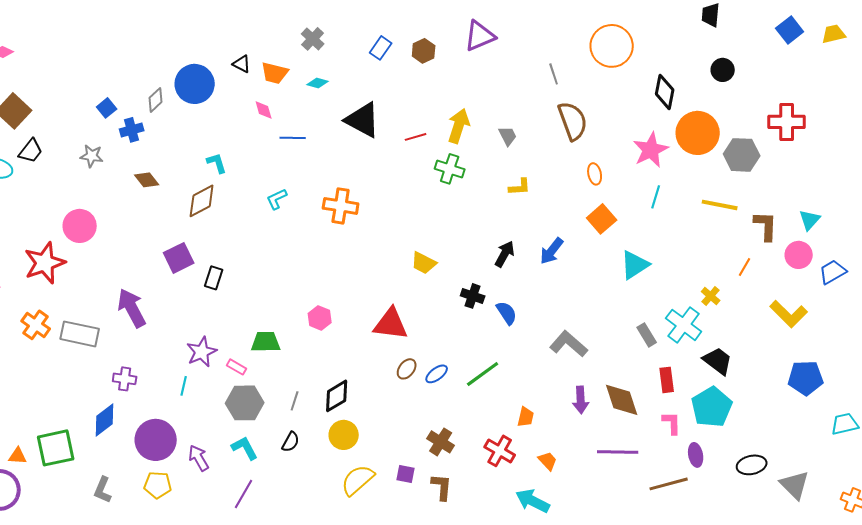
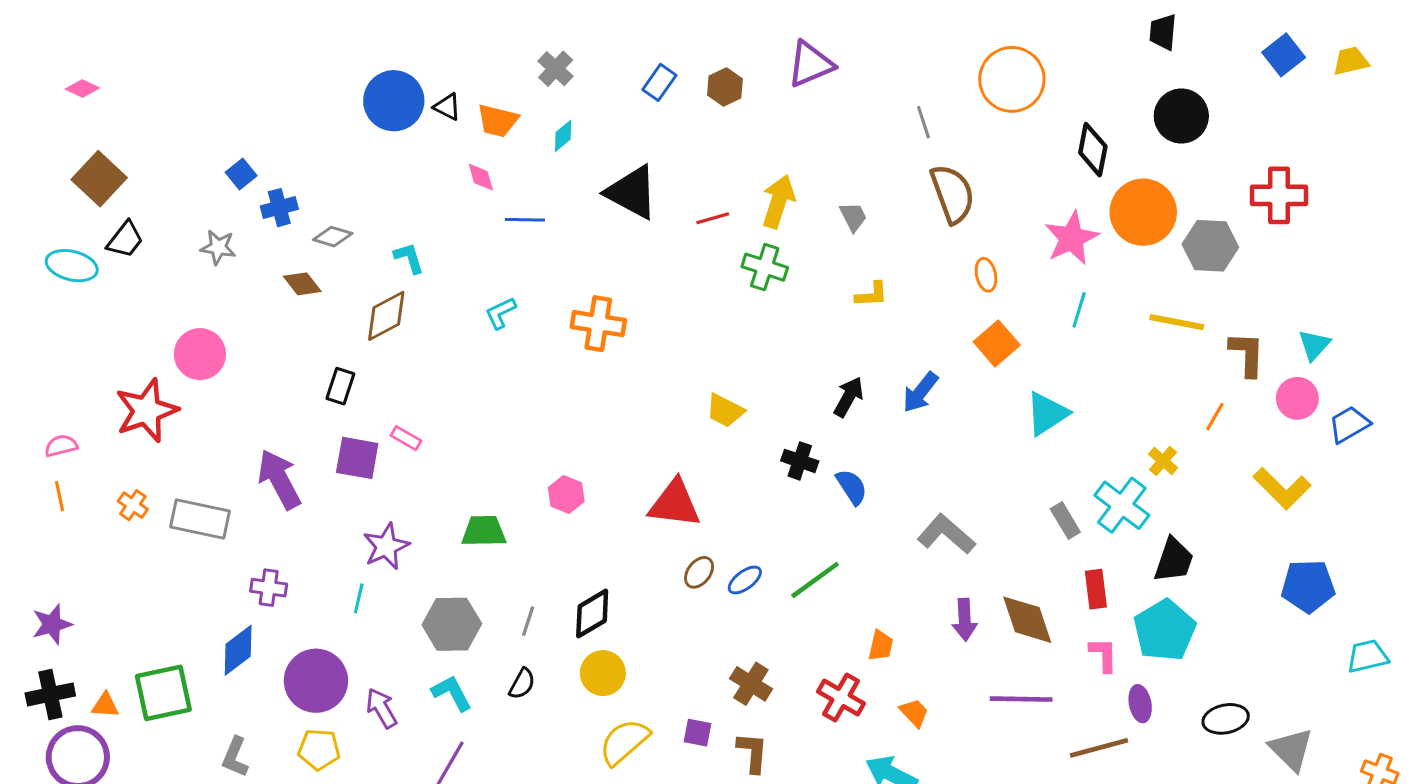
black circle: (723, 70) -> (1181, 116), size x1.5
cyan diamond: (318, 83) -> (563, 136), turned -55
blue circle: (195, 84) -> (394, 101), moved
gray diamond: (156, 100) -> (333, 237), moved, turned 60
purple square: (179, 258) -> (357, 458), moved, turned 36
black rectangle: (214, 278) -> (340, 386), moved
orange cross: (36, 325) -> (133, 505), size x0.7
black trapezoid: (718, 361) -> (1174, 560), turned 72
pink rectangle: (237, 367) -> (406, 438), moved

